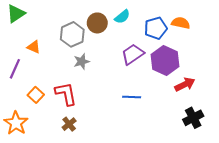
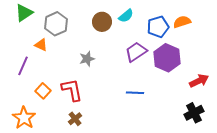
orange semicircle: (181, 23) -> (182, 22), turned -30
gray hexagon: (72, 34) -> (56, 24), moved
red arrow: (185, 84) -> (199, 81), moved

